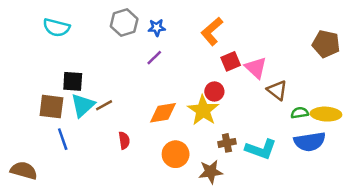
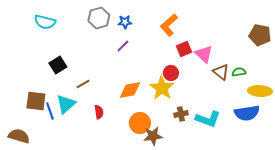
black square: (73, 81) -> (58, 65), turned -36
cyan triangle: (83, 105) -> (66, 104), moved
brown square: (51, 107) -> (36, 101), moved
green semicircle: (300, 113) -> (239, 72), moved
brown star: (211, 172) -> (153, 136), moved

